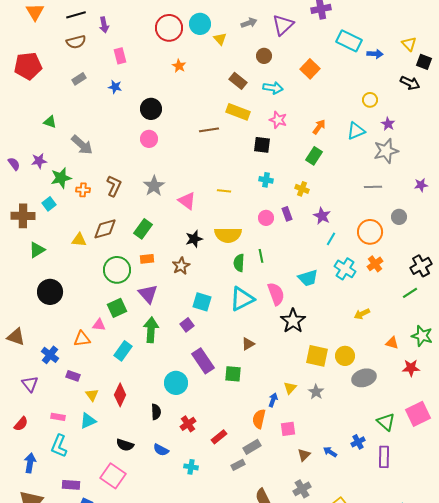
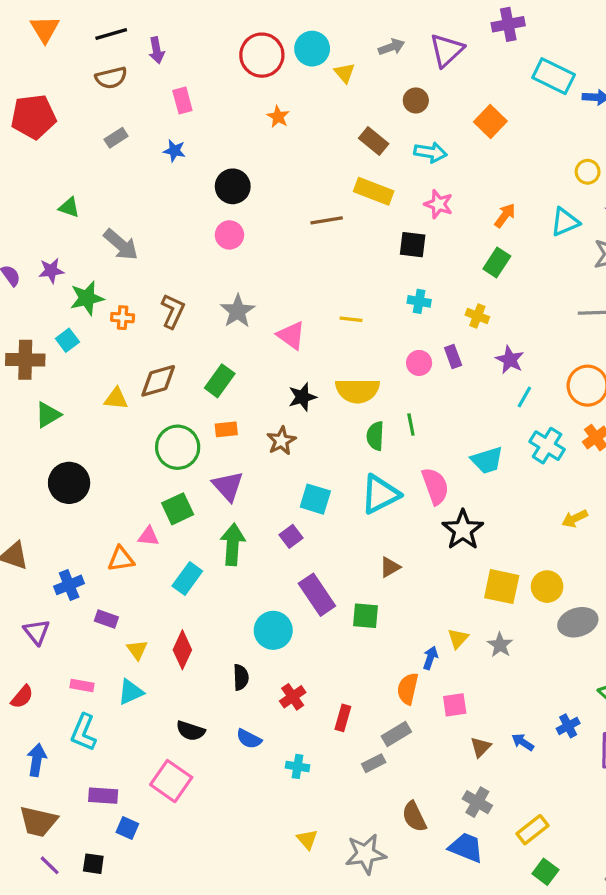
blue cross: (50, 355) -> (69, 585), turned 30
red rectangle: (219, 437) -> (343, 718), turned -35
gray cross: (302, 489) -> (477, 802), turned -30

